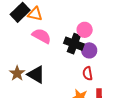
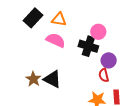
orange triangle: (35, 14) -> (59, 19), moved
purple circle: (89, 50) -> (109, 60), moved

